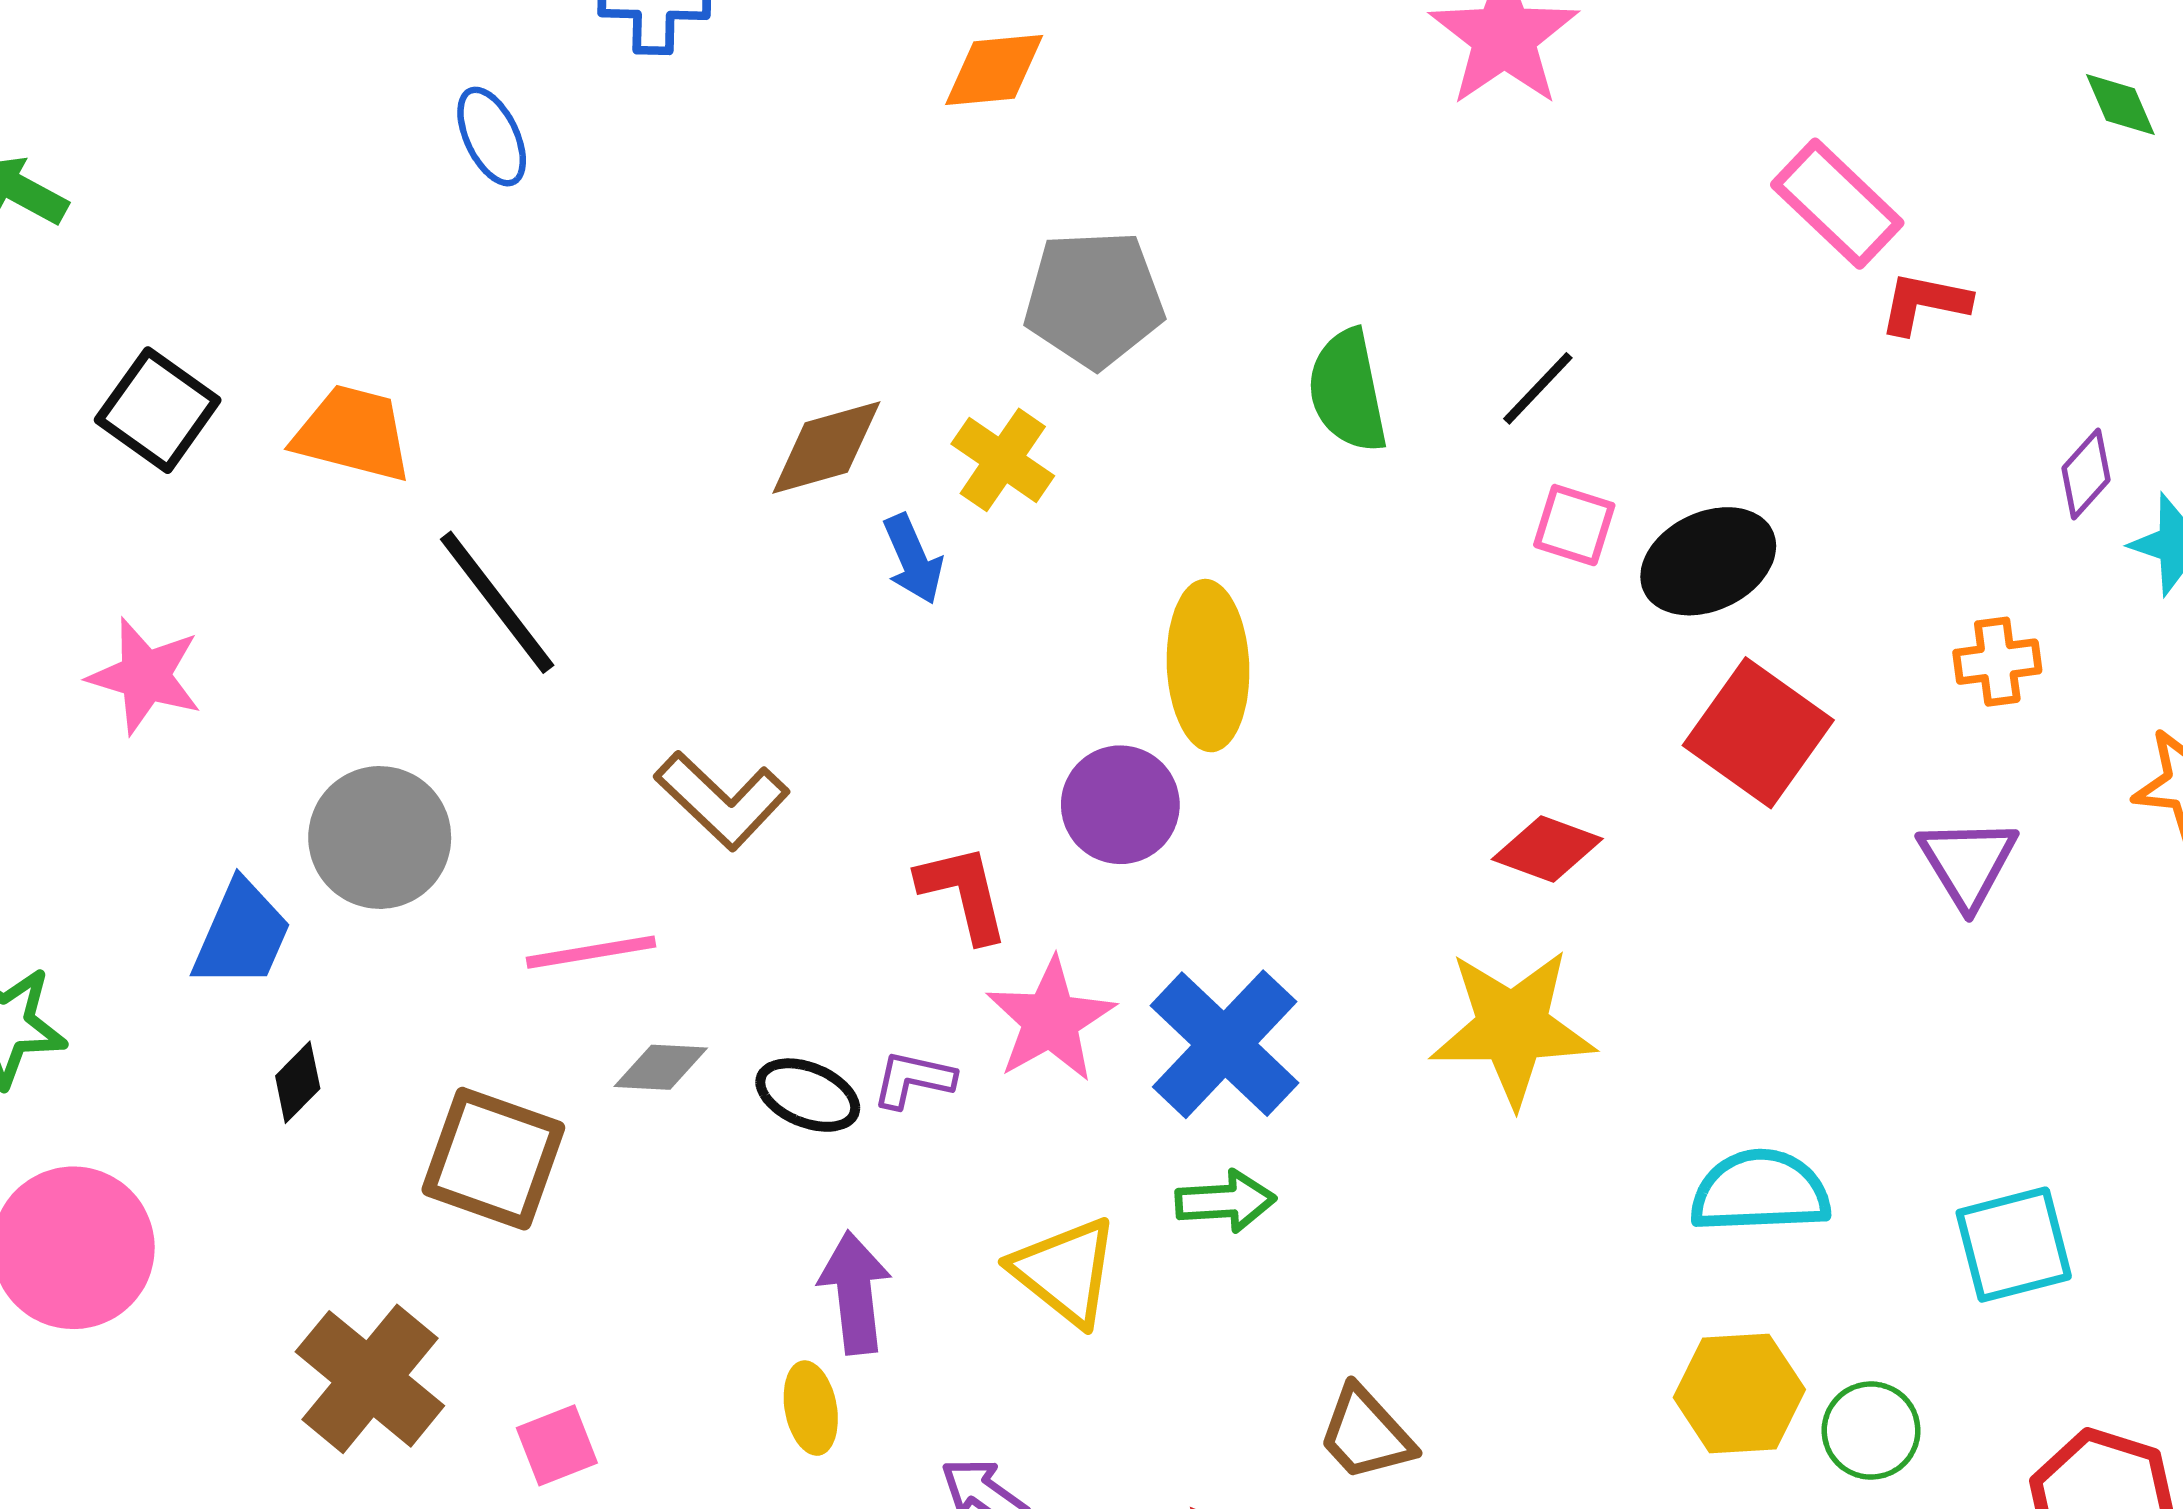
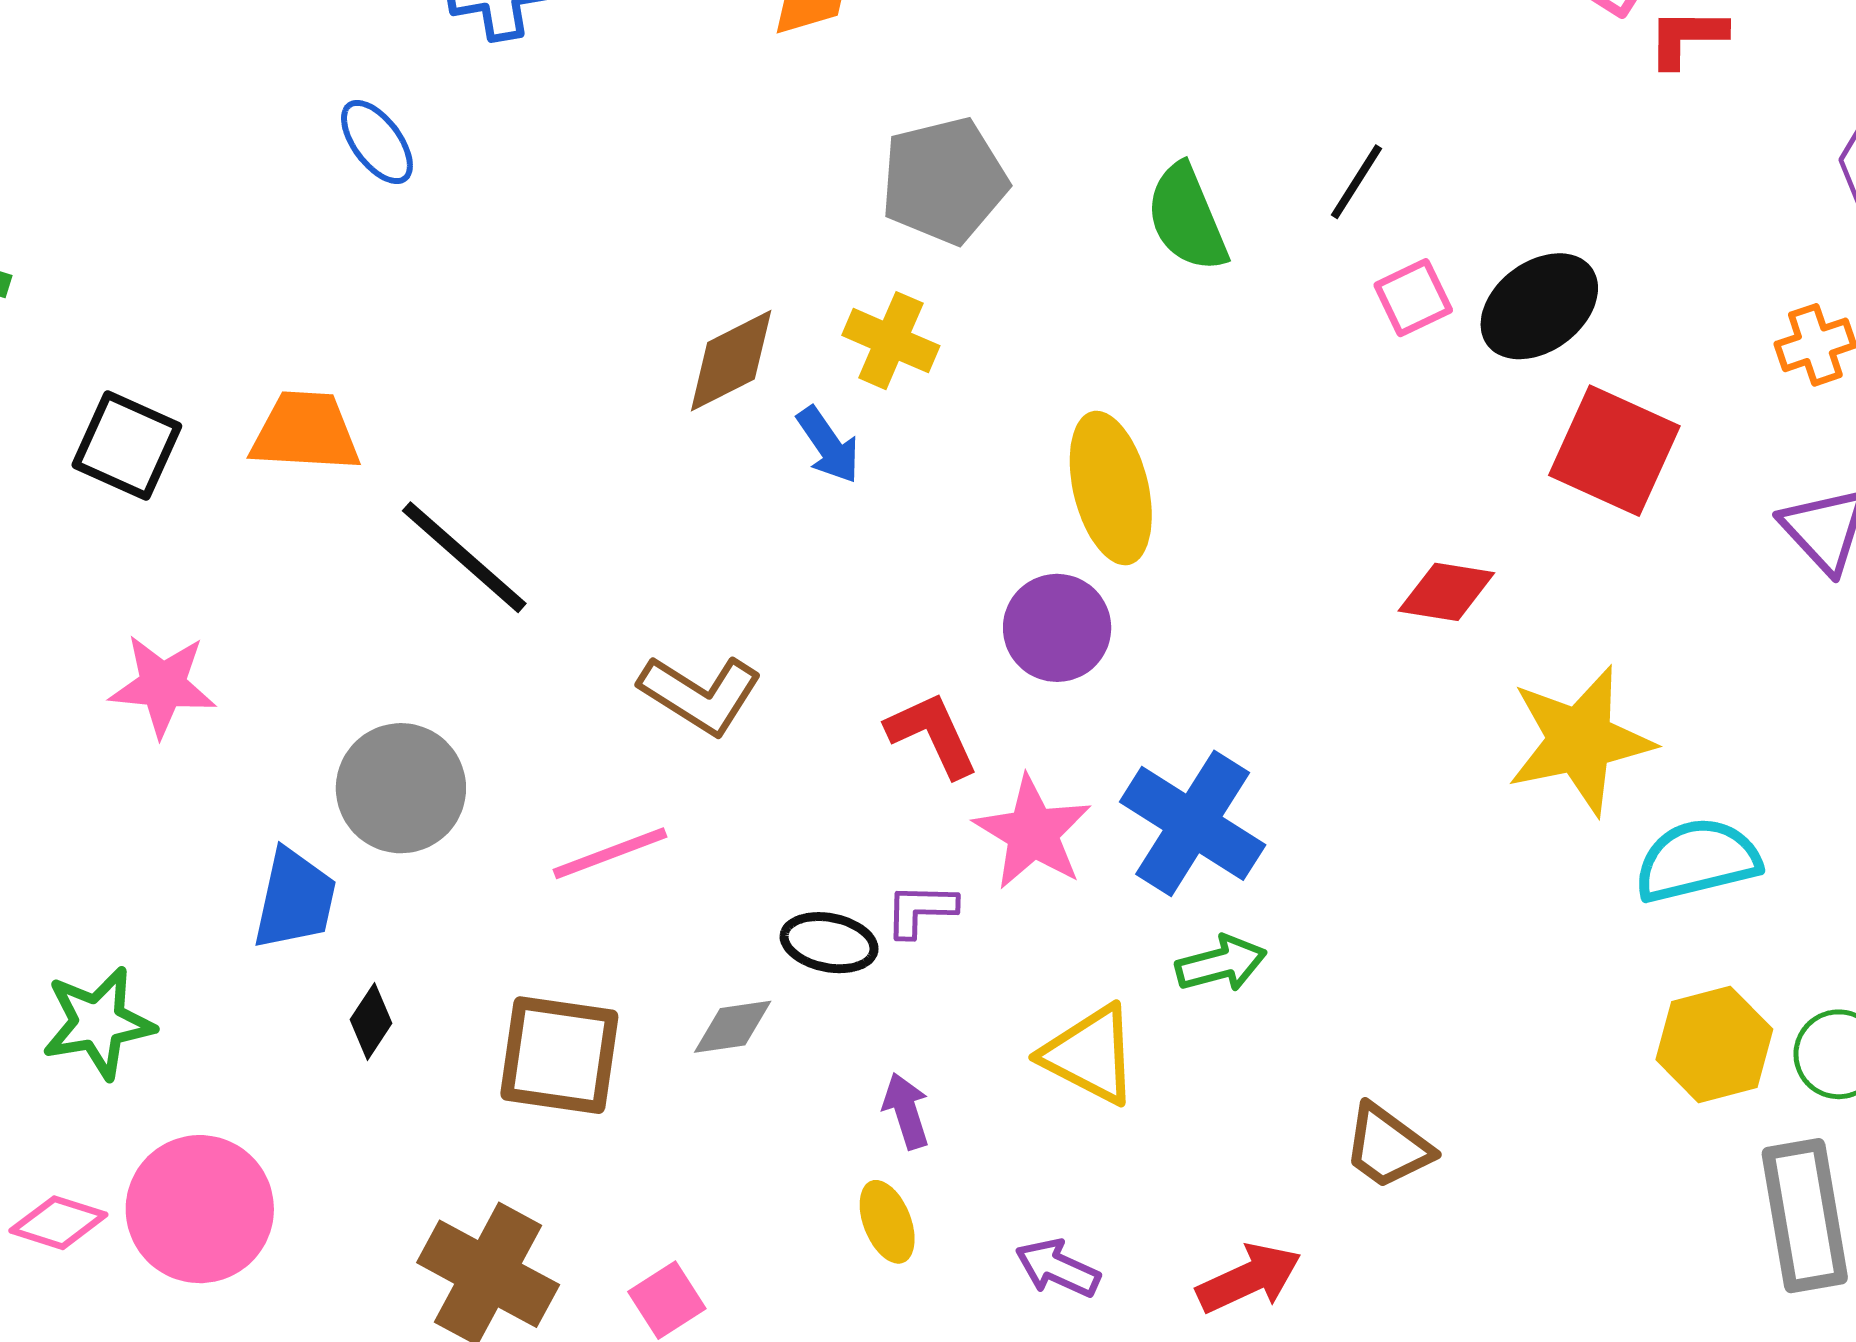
pink square: (1574, 525) -> (1413, 298), turned -32
yellow star: (1513, 1027) -> (1580, 740), moved
gray diamond: (661, 1067) -> (733, 1027), moved
purple arrow: (855, 1293) -> (906, 1111), size x0.7

